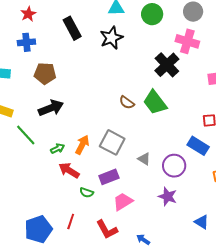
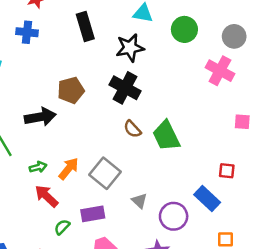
black cross: (167, 65) -> (125, 88), moved, turned -30
brown pentagon: (45, 73) -> (71, 90), moved, turned -30
green semicircle: (87, 193) -> (62, 227), turned 104

